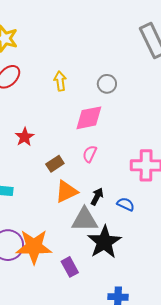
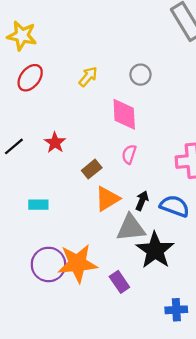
yellow arrow: (60, 81) -> (88, 77), turned 54
pink diamond: (89, 118) -> (124, 114), turned -76
blue semicircle: (126, 204) -> (175, 206), size x1.5

